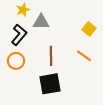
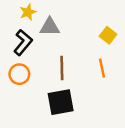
orange line: (84, 56) -> (102, 68), turned 42

